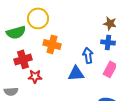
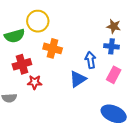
blue triangle: (76, 73) -> (78, 79), turned -30

